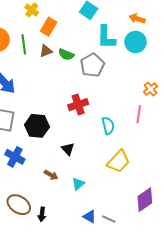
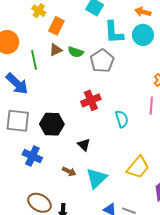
green line: (24, 44) -> (34, 60), moved
yellow trapezoid: (118, 161) -> (138, 167), moved
cyan triangle: (78, 184) -> (96, 178), size x1.6

